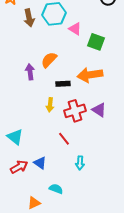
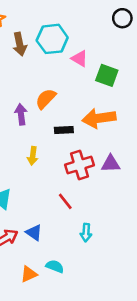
yellow arrow: (50, 105) -> (33, 156), moved
purple triangle: (99, 110) -> (111, 164), turned -35
orange triangle: (34, 203) -> (29, 274), moved

